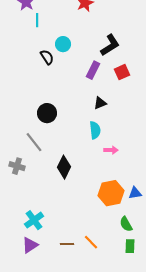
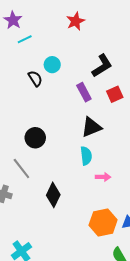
cyan line: (37, 20) -> (25, 39), turned 64
purple rectangle: (93, 70) -> (84, 92), turned -54
black triangle: (100, 103) -> (91, 127), size x1.5

